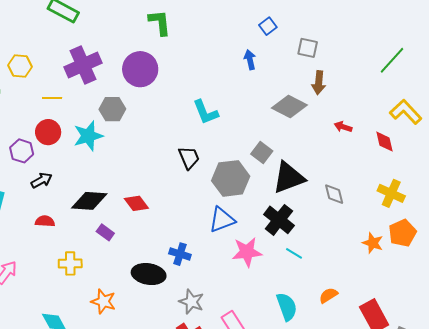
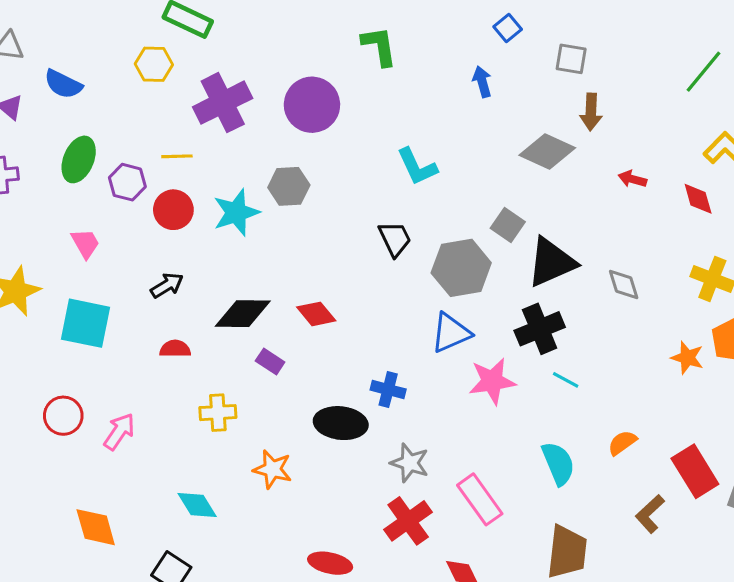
green L-shape: (160, 23) -> (379, 46), moved
yellow hexagon: (20, 66) -> (154, 64), moved
gray hexagon: (112, 109) -> (289, 186), moved
purple hexagon: (22, 151) -> (127, 182), moved
black cross: (279, 220) -> (540, 329), turned 32

